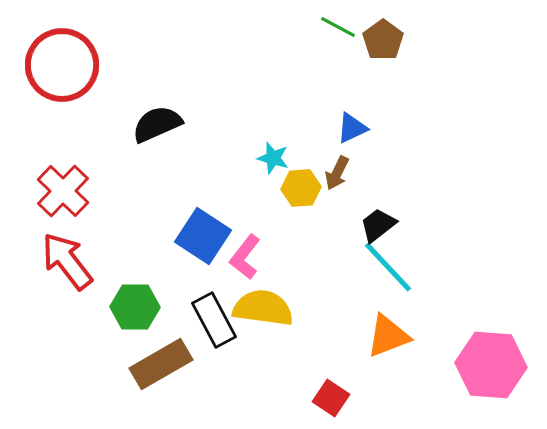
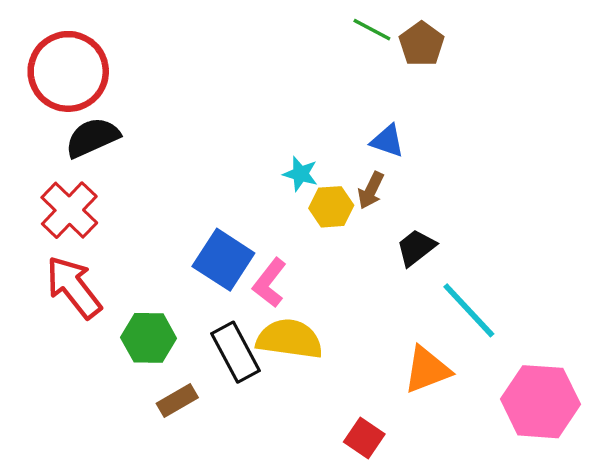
black semicircle: (157, 124) -> (92, 137), moved
blue triangle: (352, 128) -> (387, 141), turned 44
cyan line: (388, 267) -> (469, 310), moved
brown rectangle: (161, 364) -> (177, 401), size x0.6

